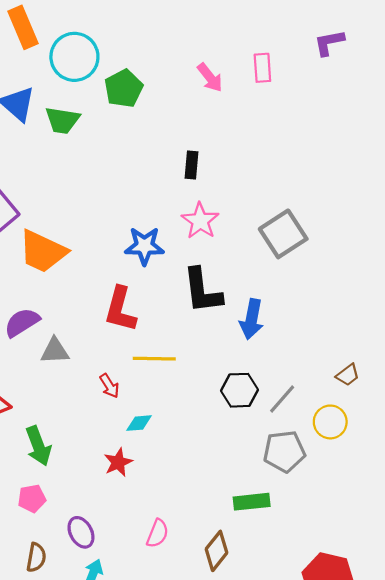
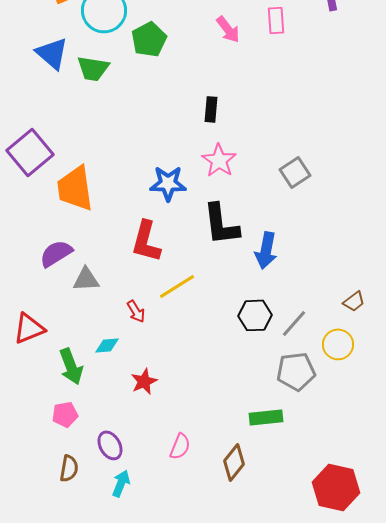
gray square: (283, 234) -> (295, 172), size x0.7
orange trapezoid: (43, 251) -> (75, 188), turned 57
yellow line: (154, 359) -> (177, 286), turned -33
cyan diamond: (139, 423) -> (107, 345), moved

